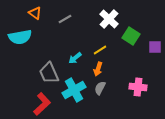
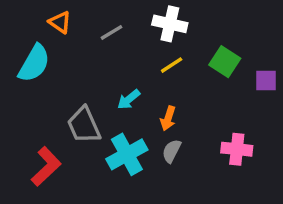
white cross: (109, 19) -> (170, 24), moved, turned -30
cyan semicircle: (20, 37) -> (34, 63), turned -50
yellow line: (100, 50) -> (172, 65), moved
red L-shape: (42, 104) -> (46, 166), moved

